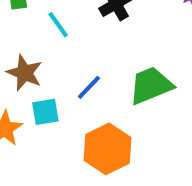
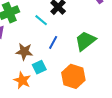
cyan line: (58, 25) -> (41, 20), moved
blue line: (89, 87) -> (53, 42), moved

